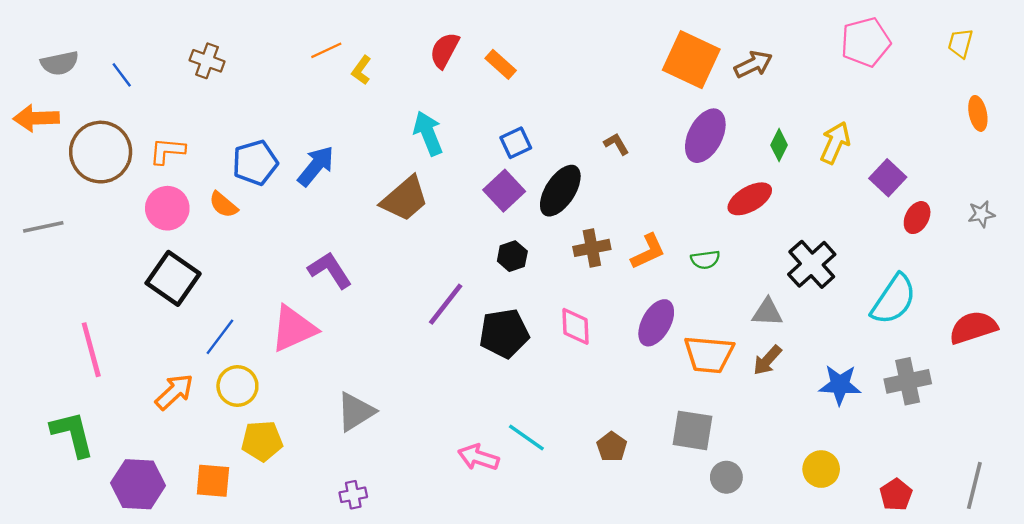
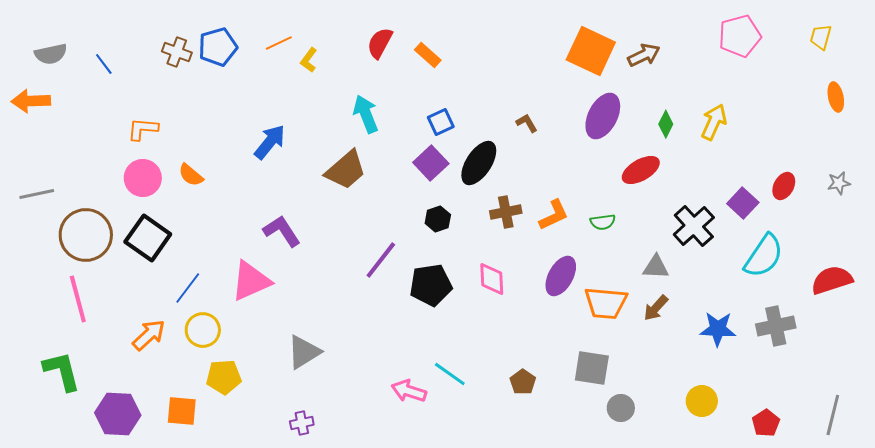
brown circle: (101, 152) -> (86, 235), moved
blue pentagon: (255, 163) -> (218, 47), moved
purple square: (888, 178) -> (743, 203), moved

